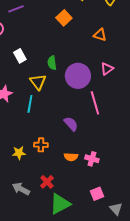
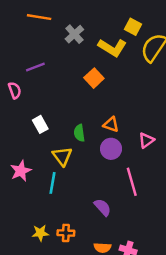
orange triangle: (100, 35) -> (111, 124), moved
purple circle: (78, 76) -> (111, 149), size x0.7
yellow star: (19, 153) -> (40, 233), moved

